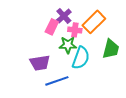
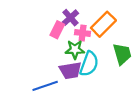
green trapezoid: (111, 49) -> (122, 54), turned -30
purple trapezoid: (40, 63) -> (70, 70), moved
blue line: (57, 81) -> (45, 86), moved

